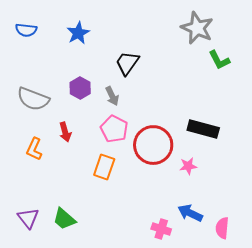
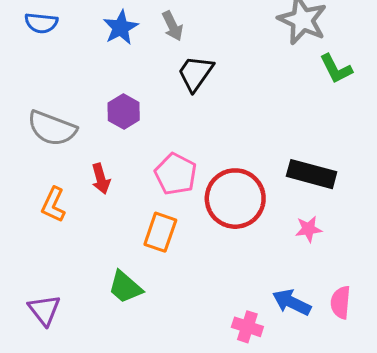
gray arrow: (112, 96) -> (173, 26), moved
pink star: (188, 166) -> (308, 229), moved
green trapezoid: (64, 219) -> (125, 287), moved
pink semicircle: (222, 228) -> (341, 302), moved

